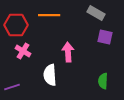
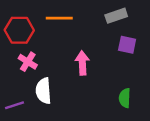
gray rectangle: (96, 13) -> (116, 16), turned -48
white semicircle: (50, 75) -> (44, 91), moved

